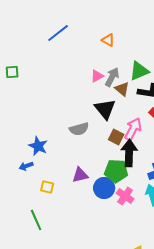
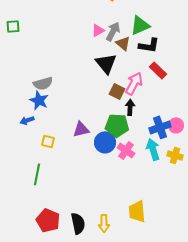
gray semicircle: (79, 129) -> (43, 83), moved
black arrow: (129, 153) -> (130, 107), size x0.6
green line: (36, 220) -> (37, 174), turned 35

